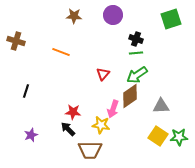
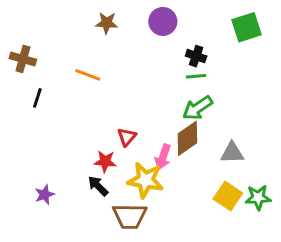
red triangle: (103, 74) -> (127, 137), moved
black line: (26, 91) -> (37, 98), moved
yellow star: (101, 125) -> (146, 180), size x1.4

